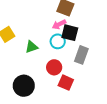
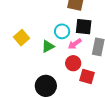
pink arrow: (59, 24) -> (75, 44), moved
cyan circle: (58, 41) -> (62, 31), moved

